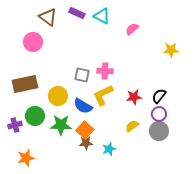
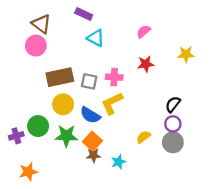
cyan triangle: (102, 16) -> (96, 38), moved
brown triangle: (48, 17) -> (41, 24), moved
brown rectangle: (25, 84) -> (60, 77), moved
red star: (134, 97) -> (146, 64), moved

